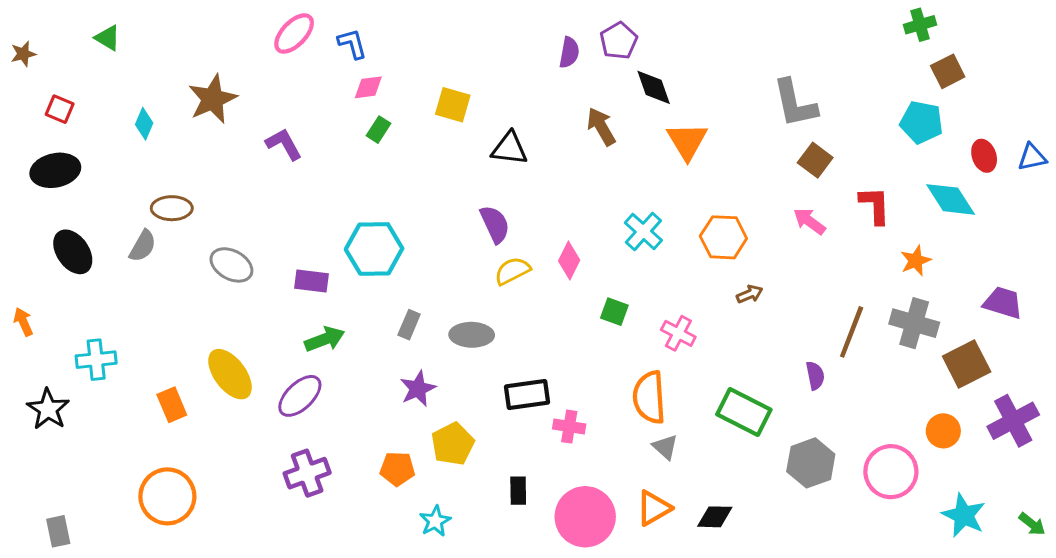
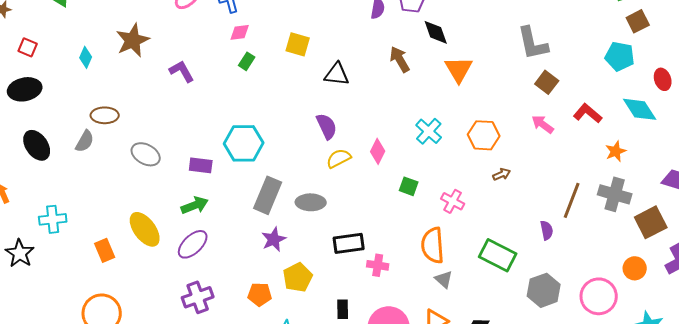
red L-shape: (875, 205) -> (588, 113), turned -48
gray rectangle: (409, 325) -> (268, 195), size x1.8
green arrow: (325, 339) -> (195, 205), moved

